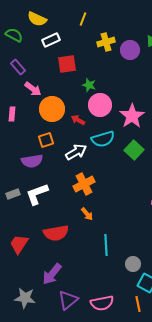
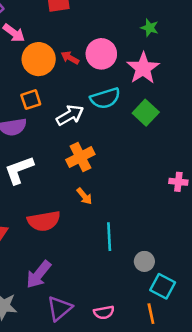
green star: (89, 85) -> (150, 28), moved
red arrow: (78, 120) -> (70, 58), moved
pink semicircle: (102, 303) -> (104, 312), size x0.7

